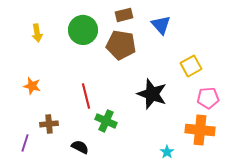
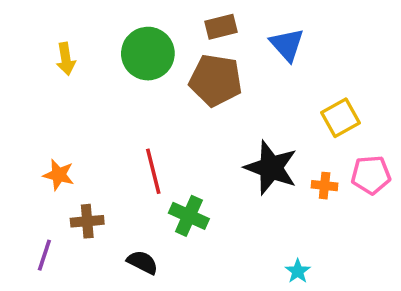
orange star: (32, 86) -> (59, 175), moved
orange cross: (200, 130) -> (325, 186), moved, size x0.5

